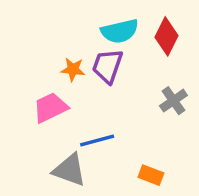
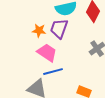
pink trapezoid: (50, 108) -> (47, 53), moved, turned 60

